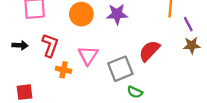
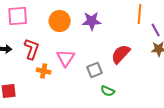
gray square: (120, 69) -> (95, 70), size x0.7

